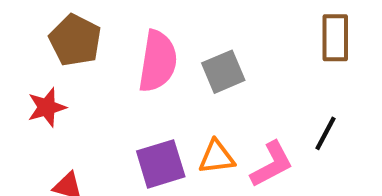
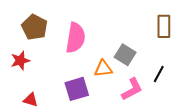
gray square: (223, 72) -> (125, 55), moved, turned -35
orange triangle: (217, 157) -> (103, 69), moved

